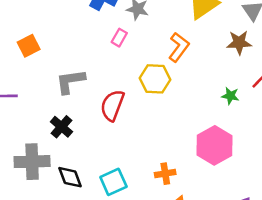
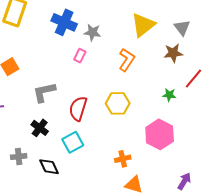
yellow hexagon: (155, 79) -> (118, 103), moved
gray cross: (32, 162) -> (19, 157), size x0.6
cyan square: (113, 182) -> (73, 142), moved

